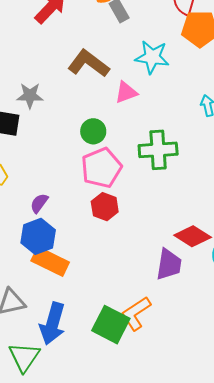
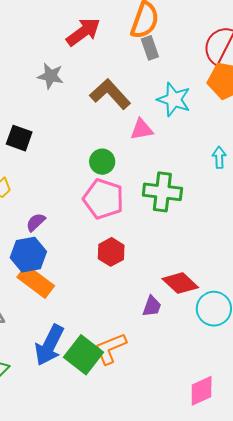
gray star: (30, 96) -> (51, 76), moved
pink pentagon: (101, 168) -> (103, 199), turned 30
red hexagon: (105, 207) -> (111, 252), moved
purple trapezoid: (169, 264) -> (152, 306), size x0.7
blue arrow: (53, 324) -> (49, 345), moved

